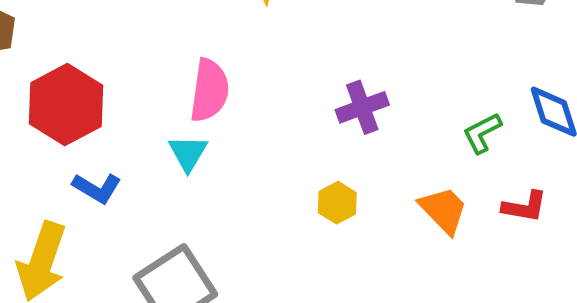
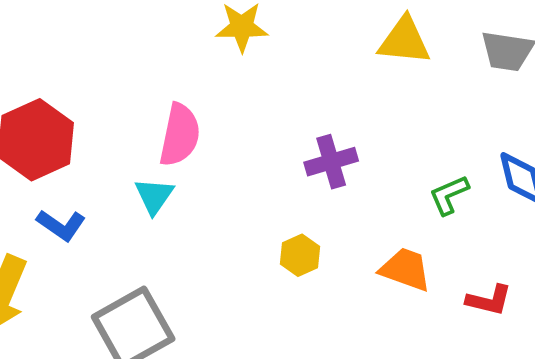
red L-shape: (525, 207) -> (489, 300), moved
orange trapezoid: (443, 210) -> (405, 269), turned -30

